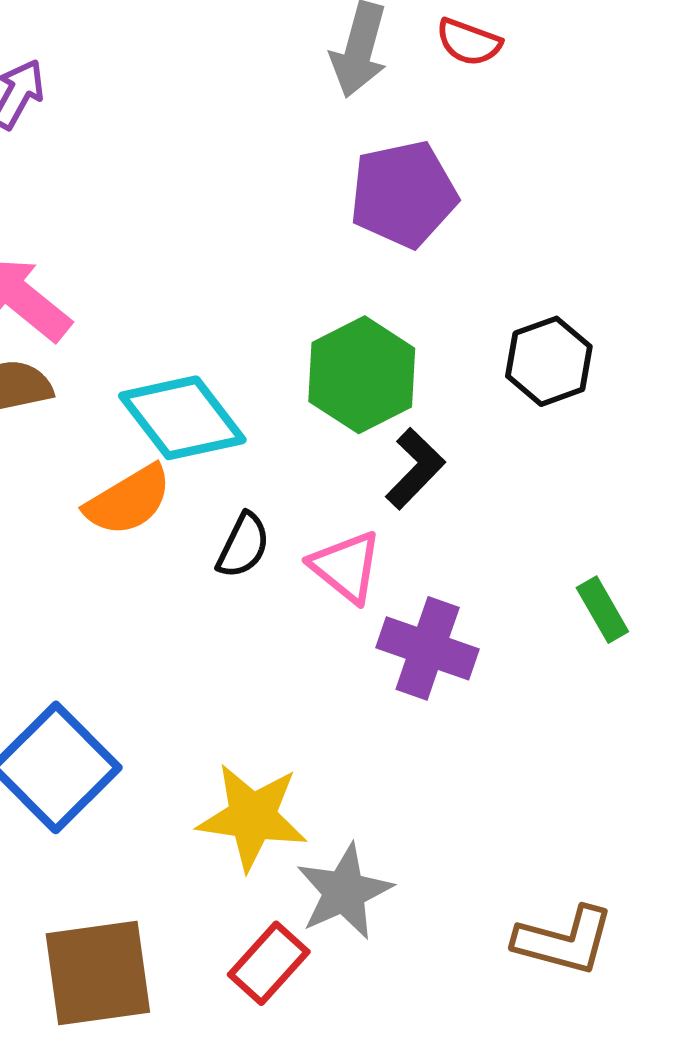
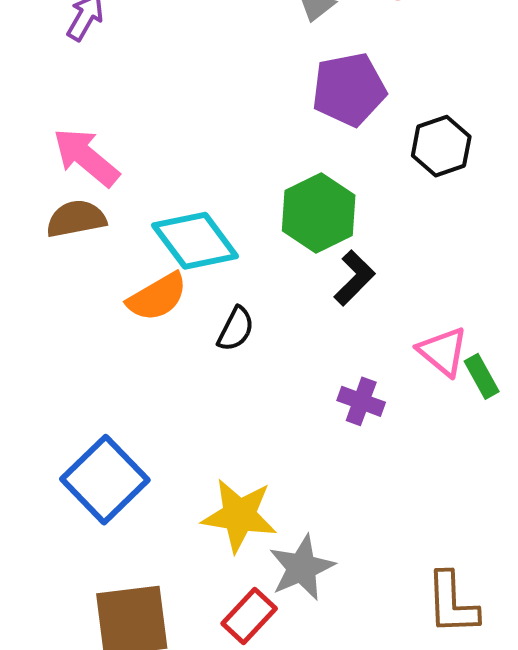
black hexagon: (549, 361) -> (441, 146), moved
pink triangle: (346, 567) -> (443, 351), moved
purple cross: (428, 648) -> (361, 401), size x0.7
brown L-shape: (564, 941) -> (452, 603), turned 72

